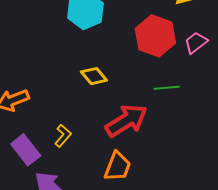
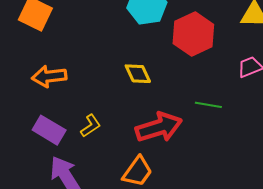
red hexagon: (155, 36) -> (193, 34), moved
purple rectangle: (26, 150) -> (49, 130), turned -36

